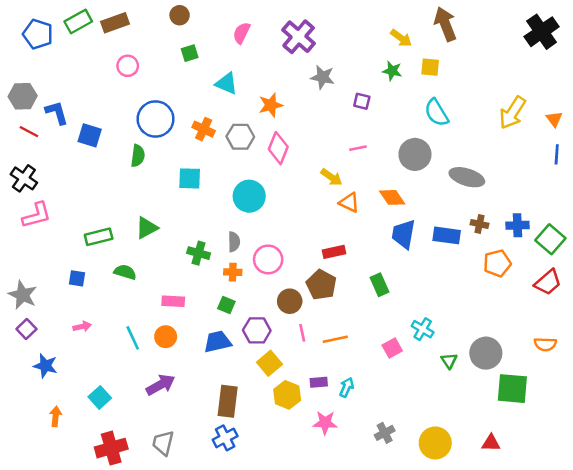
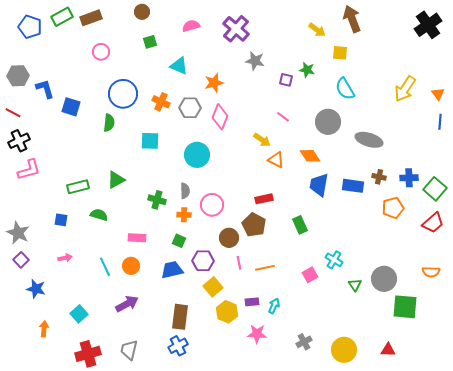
pink semicircle: (242, 33) -> (191, 26), turned 48
green star: (392, 71) -> (307, 70), moved
red line: (29, 132) -> (13, 113), moved
pink line: (358, 148) -> (283, 117), turned 48
black cross: (24, 178) -> (19, 141), turned 30

